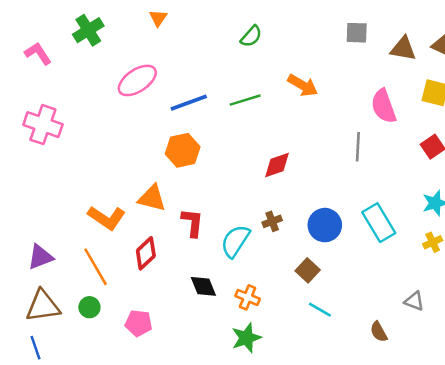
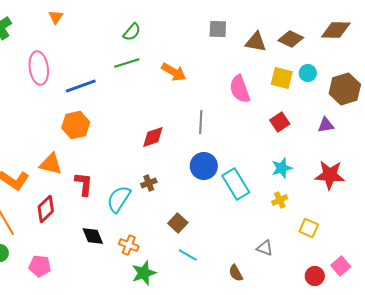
pink ellipse: (137, 80) -> (39, 68), turned -64
green line: (245, 100) -> (127, 63), moved
gray line: (358, 147) -> (201, 122), moved
blue circle: (325, 225) -> (204, 166), moved
green star: (246, 338) -> (144, 273), moved

